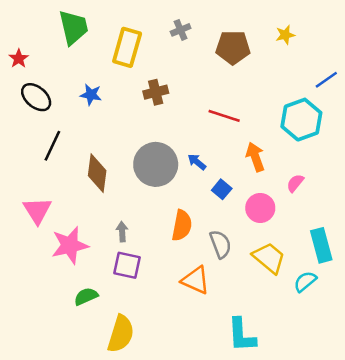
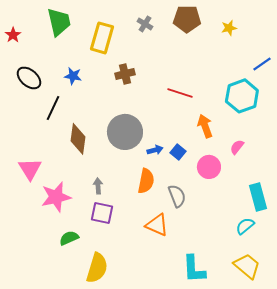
gray cross: (181, 30) -> (145, 24), turned -35
brown pentagon: (233, 47) -> (187, 19), moved
red star: (19, 59) -> (13, 35), moved
black line: (52, 146) -> (53, 108), moved
blue arrow: (197, 162) -> (155, 150), moved, turned 126
yellow trapezoid: (269, 258) -> (247, 266), moved

